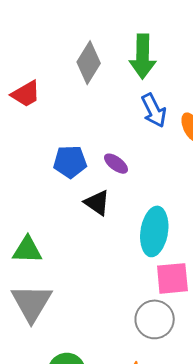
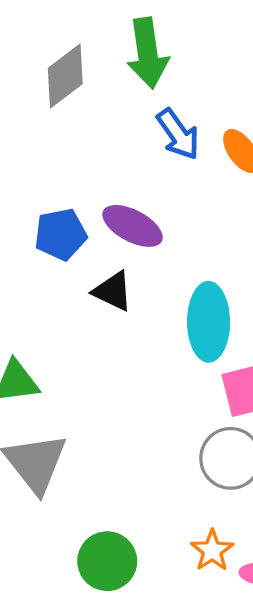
gray diamond: (89, 63) -> (65, 76), turned 30
purple ellipse: (116, 164) -> (132, 226), size x1.5

